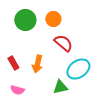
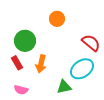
green circle: (25, 20) -> (25, 41), moved
red semicircle: (63, 43) -> (91, 43), moved

